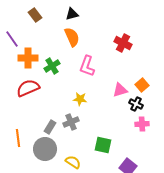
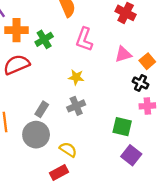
pink triangle: (120, 90) -> (123, 54), moved
gray cross: (71, 122) -> (76, 106), moved
green square: (103, 145) -> (122, 127), moved

